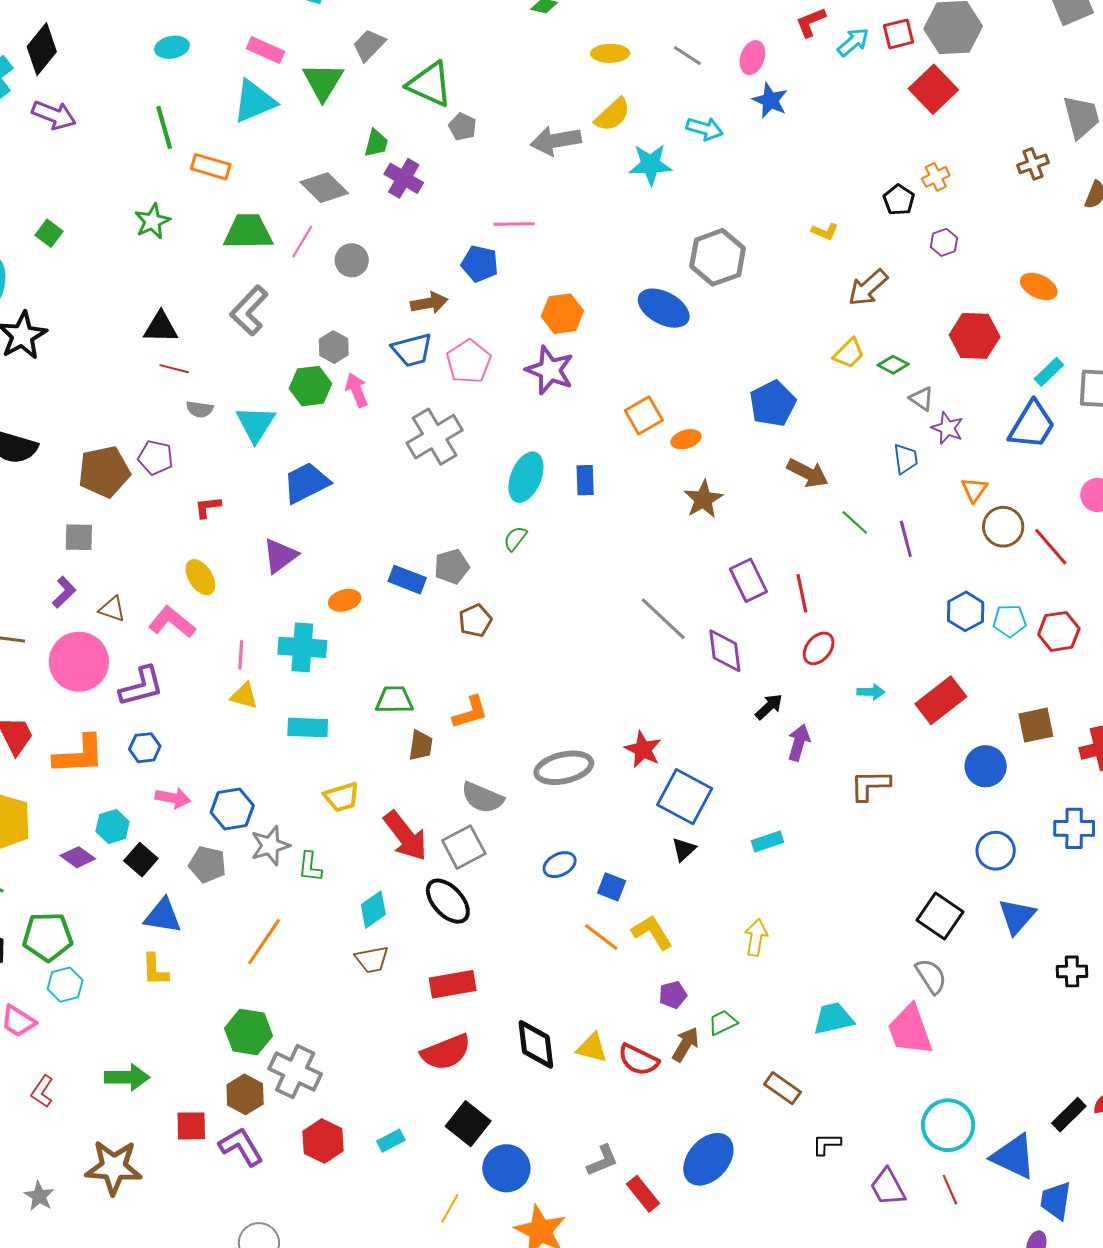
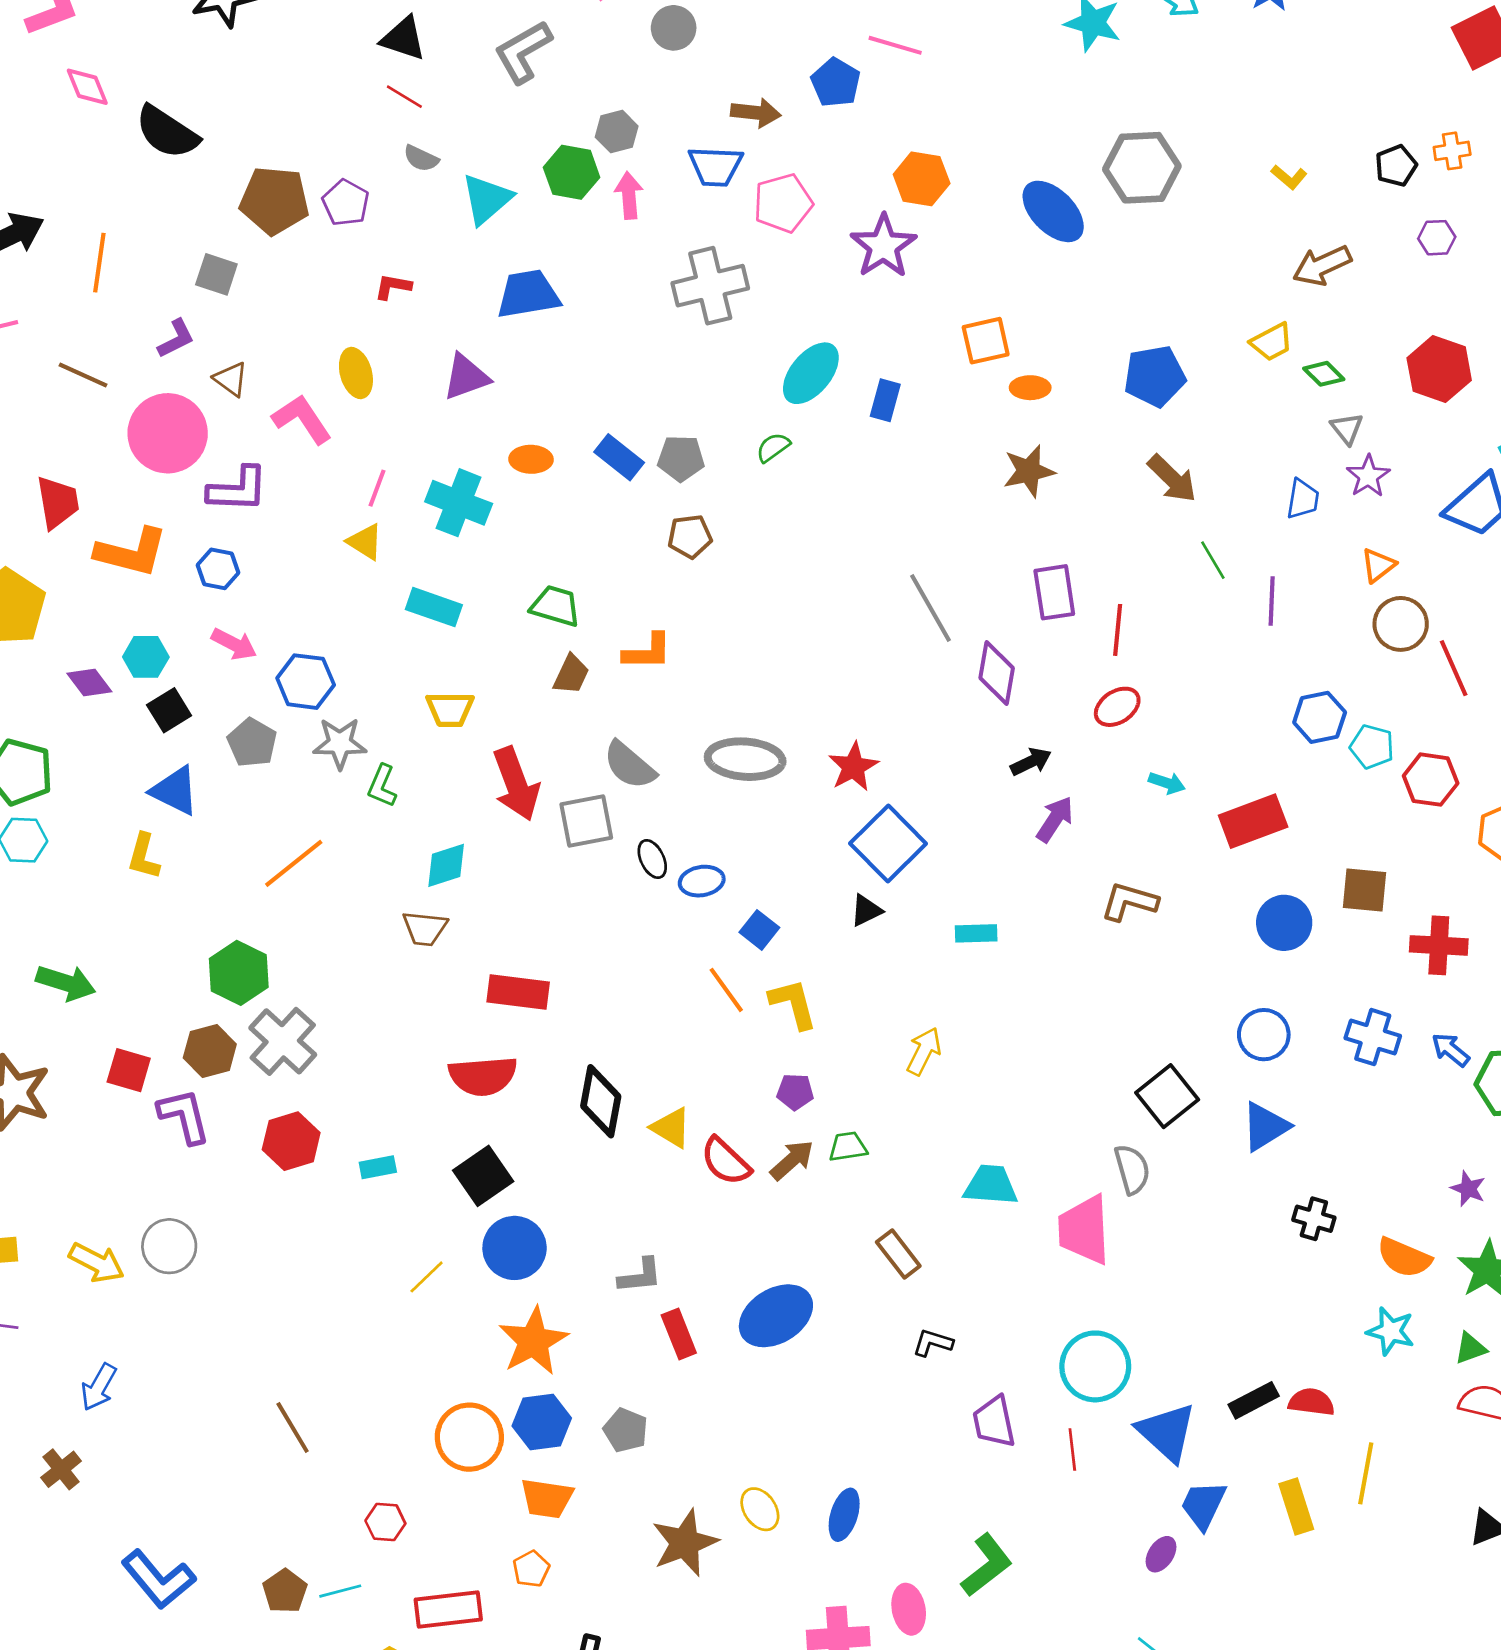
black ellipse: (448, 901) -> (652, 859), moved, size x0.6

